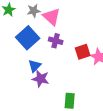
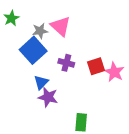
gray star: (34, 11) -> (40, 31), moved
purple cross: (56, 41) -> (66, 63), moved

